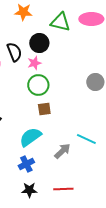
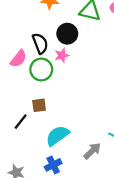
green circle: (38, 85) -> (41, 69), moved
brown square: (44, 109) -> (39, 105), moved

